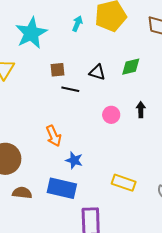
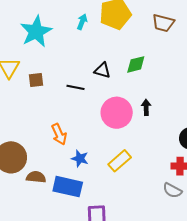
brown square: (58, 70) -> (36, 80), moved
pink circle: (111, 115) -> (117, 113), size x1.8
yellow rectangle: (124, 183) -> (120, 161), moved, turned -60
brown semicircle: (22, 193) -> (36, 177), moved

